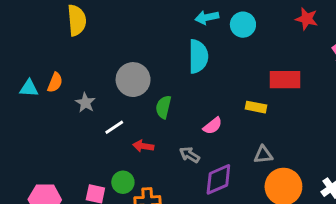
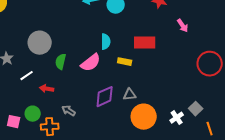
cyan semicircle: (198, 56) -> (106, 42), moved, size x0.7
pink semicircle: (213, 126) -> (91, 63), moved, size x1.5
gray arrow: (189, 155) -> (69, 111), moved
purple diamond: (218, 179) -> (105, 97), moved

